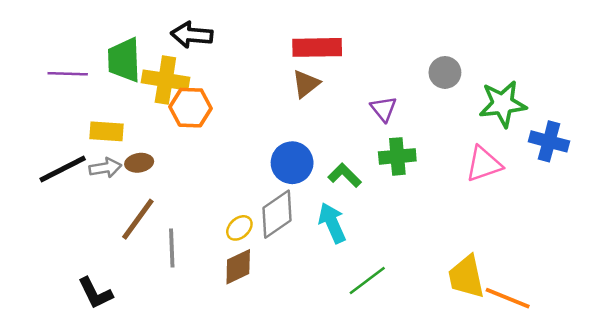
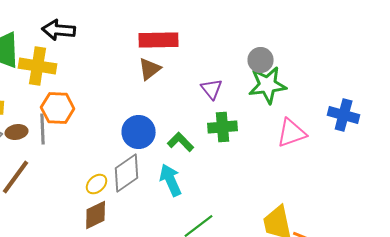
green star: (503, 104) -> (268, 85), moved
orange hexagon: (191, 108) -> (58, 108), moved
gray line: (172, 248) -> (43, 129), moved

